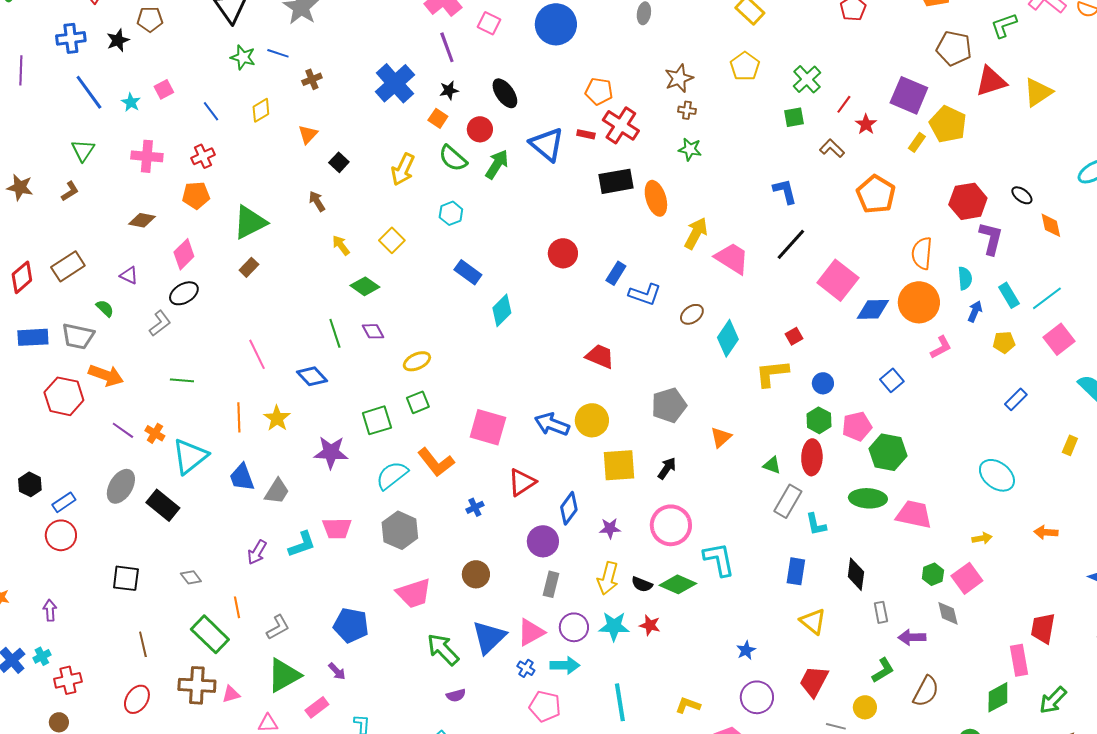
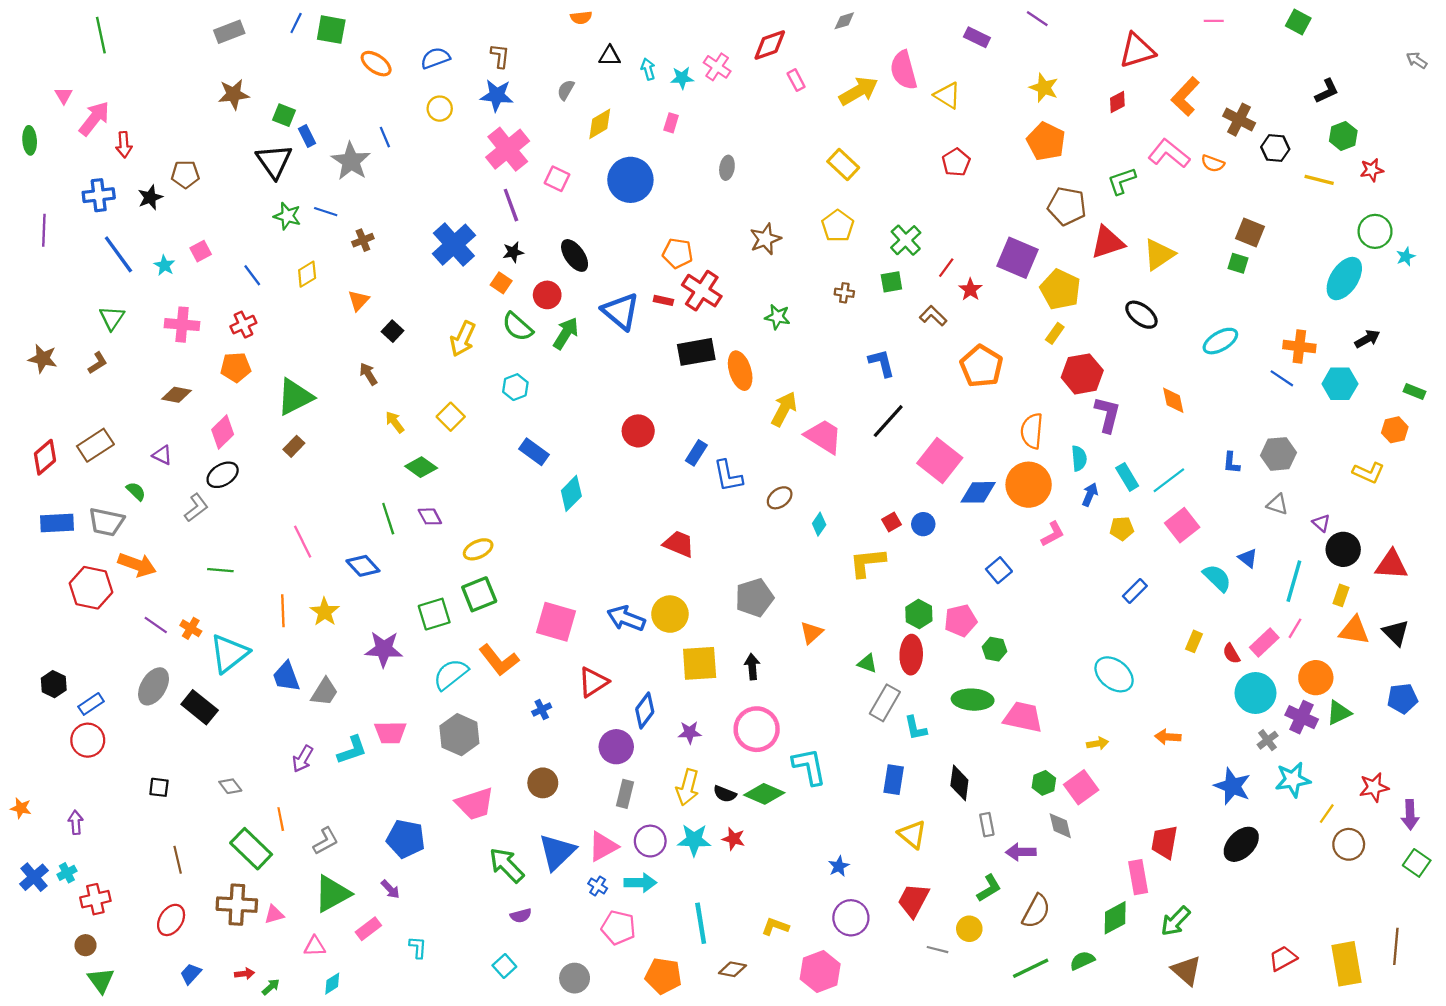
brown cross: (687, 110) -> (844, 293), moved
yellow rectangle: (917, 142) -> (1055, 333), moved
black ellipse: (1022, 195) -> (1141, 315), moved, size x1.4
blue L-shape: (645, 294) -> (728, 476), turned 60
cyan diamond: (728, 338) -> (819, 524), size x0.6
blue circle: (823, 383) -> (923, 524), moved
green square: (418, 402) -> (479, 594), size x1.4
green hexagon: (888, 452) -> (995, 649), size x0.6
black arrow: (667, 468) -> (752, 667), turned -40
black square: (126, 578) -> (159, 787), size x0.7

